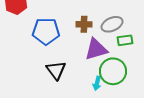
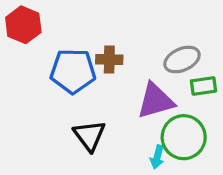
brown cross: (84, 24) -> (109, 60), moved

